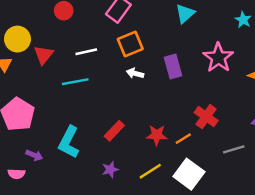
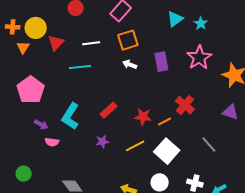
cyan star: (243, 20) -> (201, 23), moved
gray line: (234, 149) -> (209, 145), moved, turned 60
pink semicircle: (16, 174) -> (52, 142), moved

